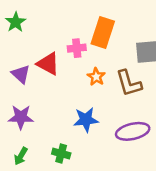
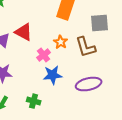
pink cross: (77, 48) -> (44, 55), moved, turned -32

